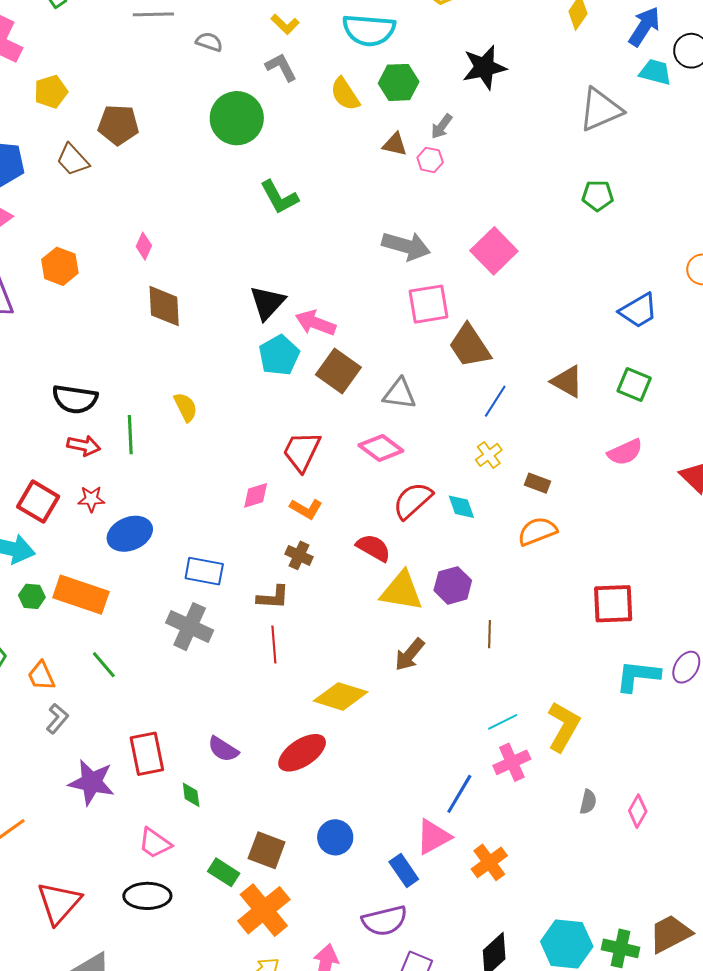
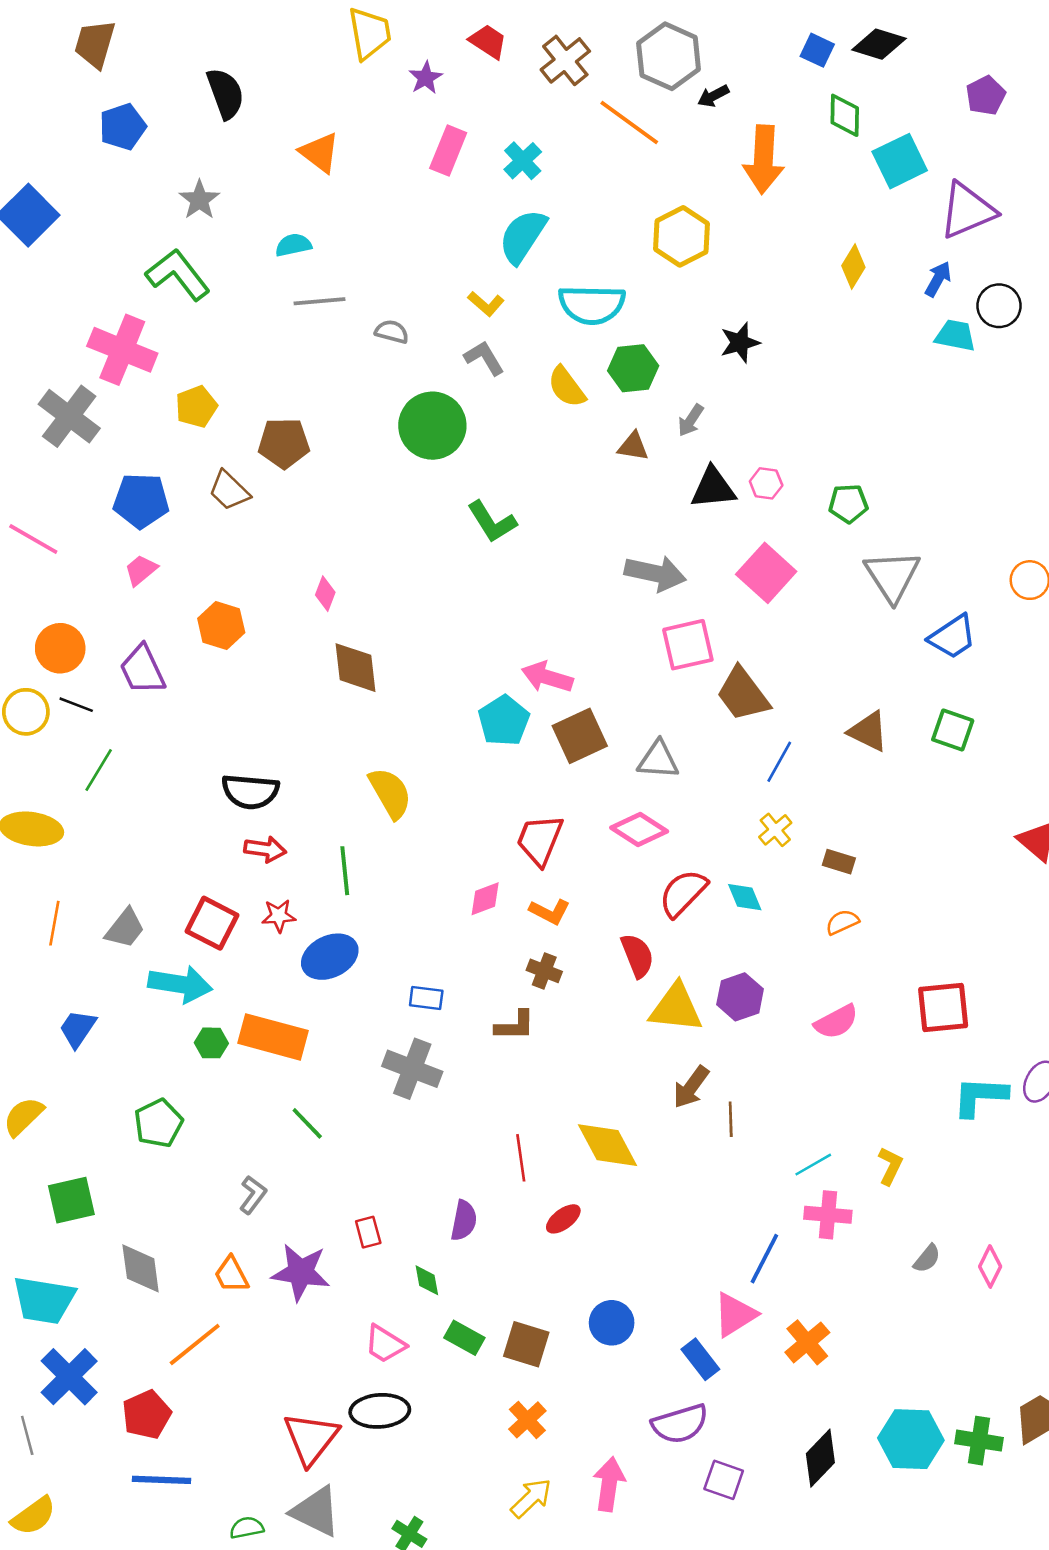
blue arrow: (644, 27) -> (938, 279), size x0.7
black star: (484, 67) -> (740, 343), size x0.7
gray triangle: (601, 110) -> (892, 576), moved, turned -36
pink hexagon: (430, 160) -> (766, 483), moved
green pentagon: (598, 196) -> (848, 504), moved
black triangle: (267, 303) -> (713, 488), moved, turned 45
brown square: (338, 371) -> (580, 736), turned 33
yellow semicircle: (186, 407) -> (390, 793), size x1.4
green line: (130, 435) -> (345, 871), moved
pink semicircle: (625, 452) -> (836, 1022), moved
orange semicircle: (537, 531) -> (842, 922), size x0.7
red semicircle: (373, 548) -> (637, 956), turned 42
blue rectangle: (204, 571) -> (426, 998), size x0.7
brown line: (490, 634) -> (731, 1119), moved
red line: (274, 644) -> (521, 1158), moved
orange trapezoid: (41, 676) -> (231, 1275), moved
yellow diamond: (341, 696) -> (608, 1145), turned 48
yellow L-shape: (563, 727) -> (890, 1166), size x0.6
purple semicircle: (223, 749) -> (464, 1221), turned -108
red ellipse: (302, 753) -> (563, 1219), size x0.6
red rectangle: (147, 754) -> (368, 1232), size x0.6
pink cross: (512, 762) -> (828, 1215), turned 33
gray semicircle: (588, 802) -> (927, 1259), turned 30
green rectangle: (224, 872) -> (464, 1338), moved
red triangle: (59, 903) -> (311, 1438), moved
orange cross: (264, 910) -> (527, 1420), size x0.6

